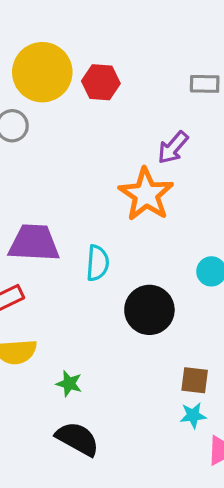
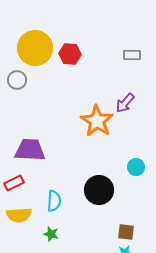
purple arrow: (173, 148) -> (125, 103), moved
cyan semicircle: (98, 263) -> (54, 201), moved

